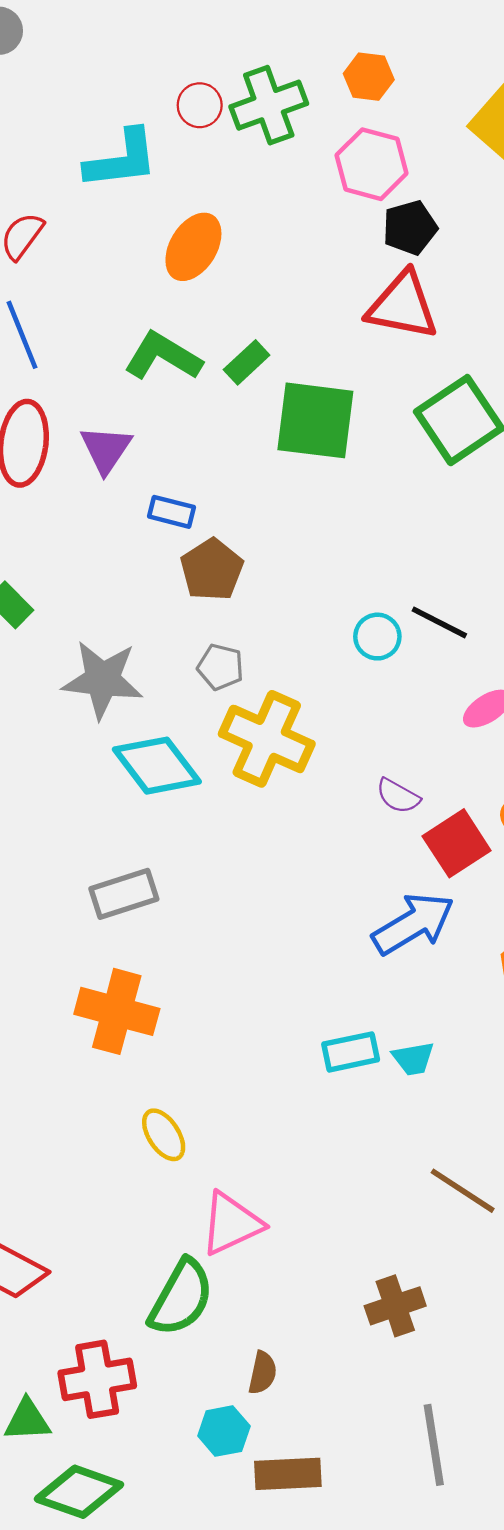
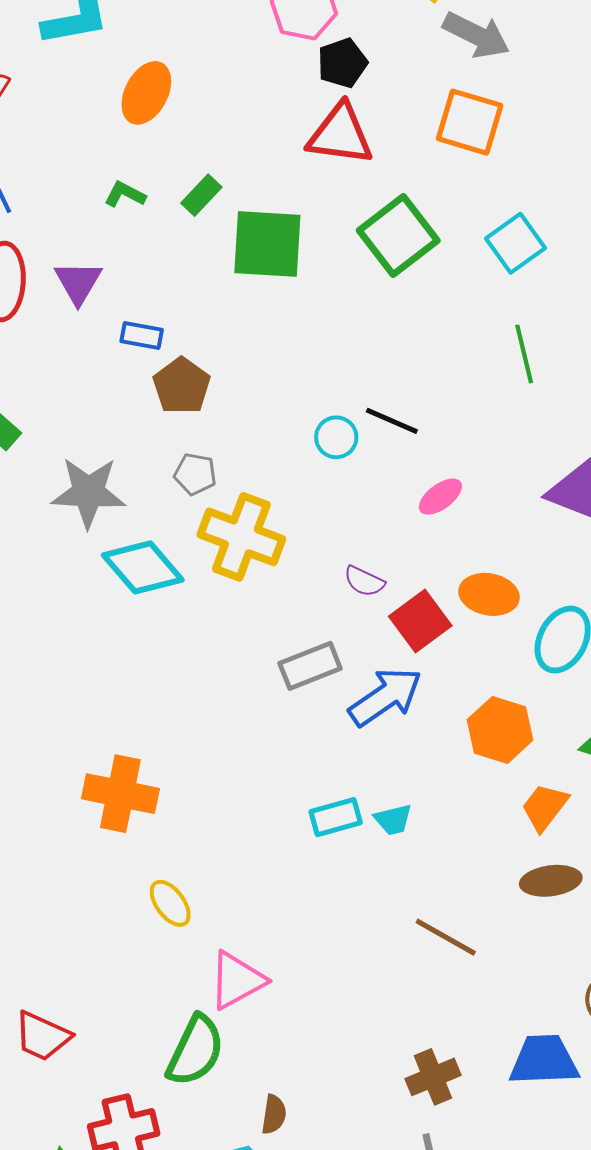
green L-shape: (163, 356) -> (125, 194), size x0.6
gray rectangle: (124, 894) -> (310, 666), moved
brown cross: (395, 1306) -> (433, 1077), moved

